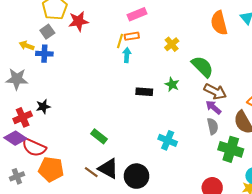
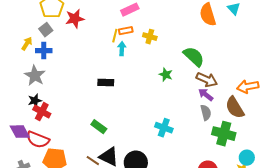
yellow cross: (172, 44) -> (150, 37), moved, turned -32
yellow arrow: (27, 46) -> (27, 44), turned 104
gray star: (17, 79) -> (35, 76), moved, turned 30
black rectangle: (144, 92) -> (106, 83), moved
black star: (43, 107) -> (35, 101), moved
red cross: (23, 117) -> (42, 112), moved, turned -36
purple diamond: (15, 138) -> (20, 132), turned 30

